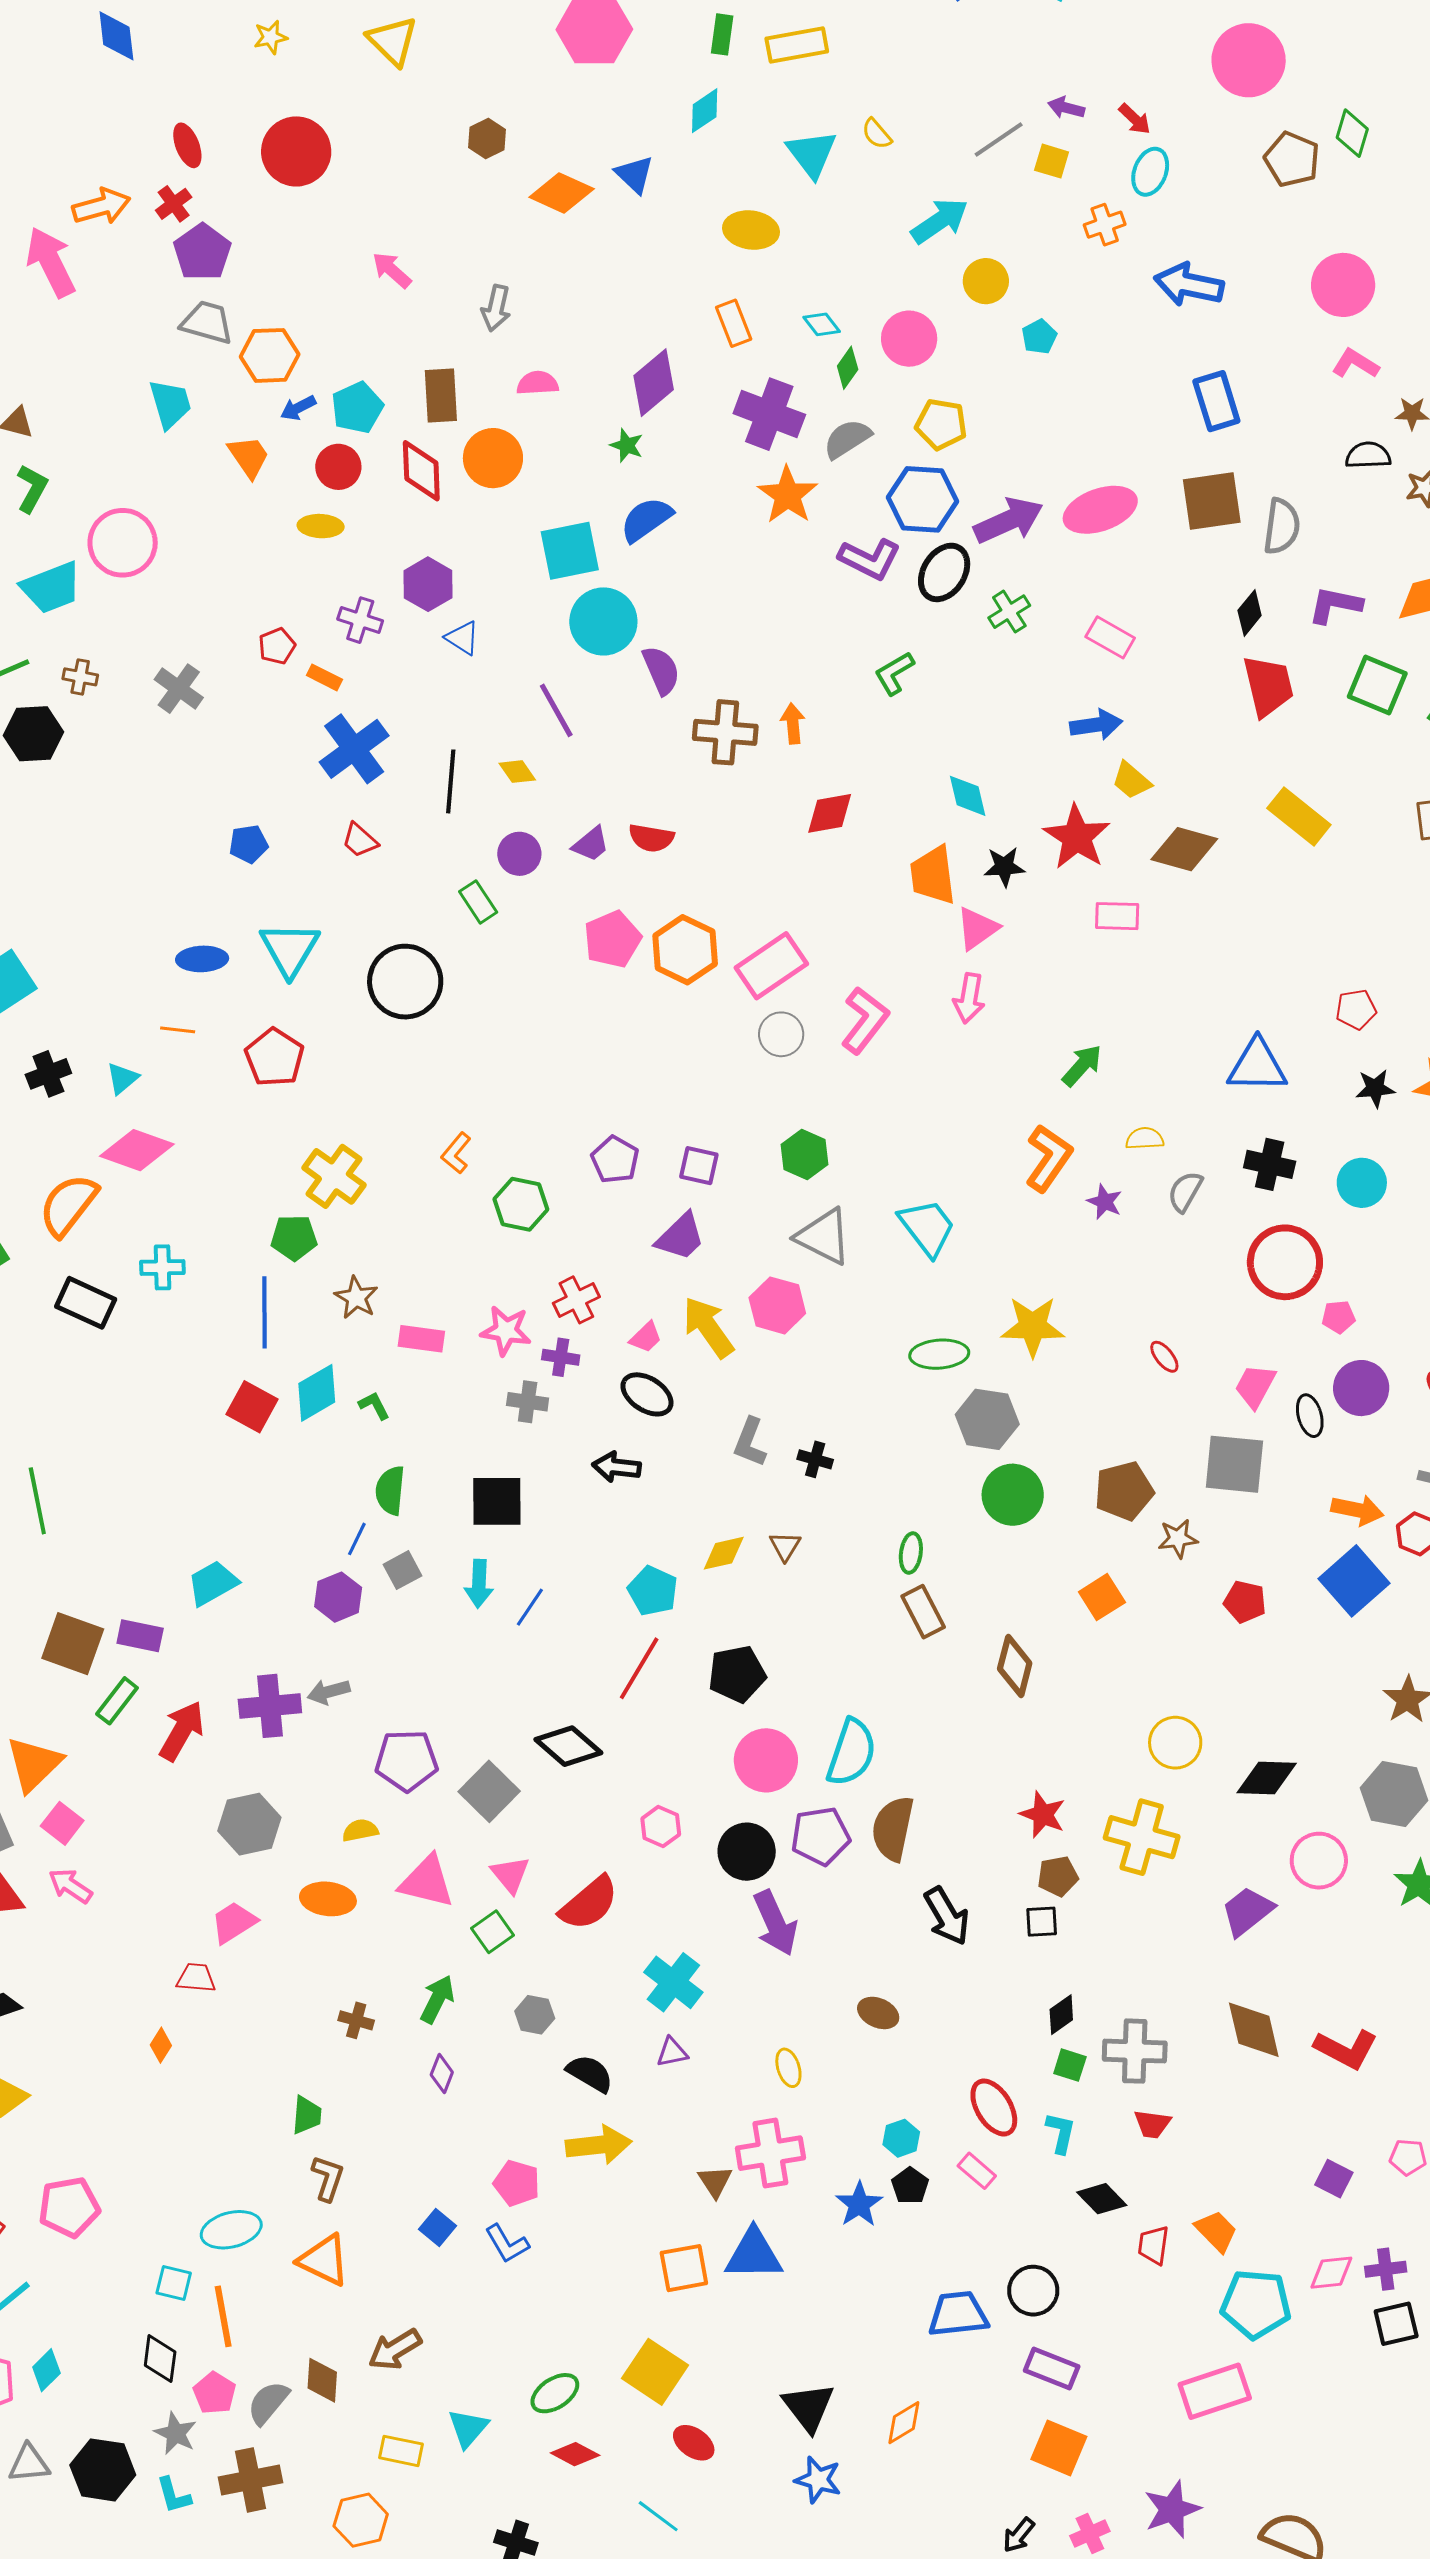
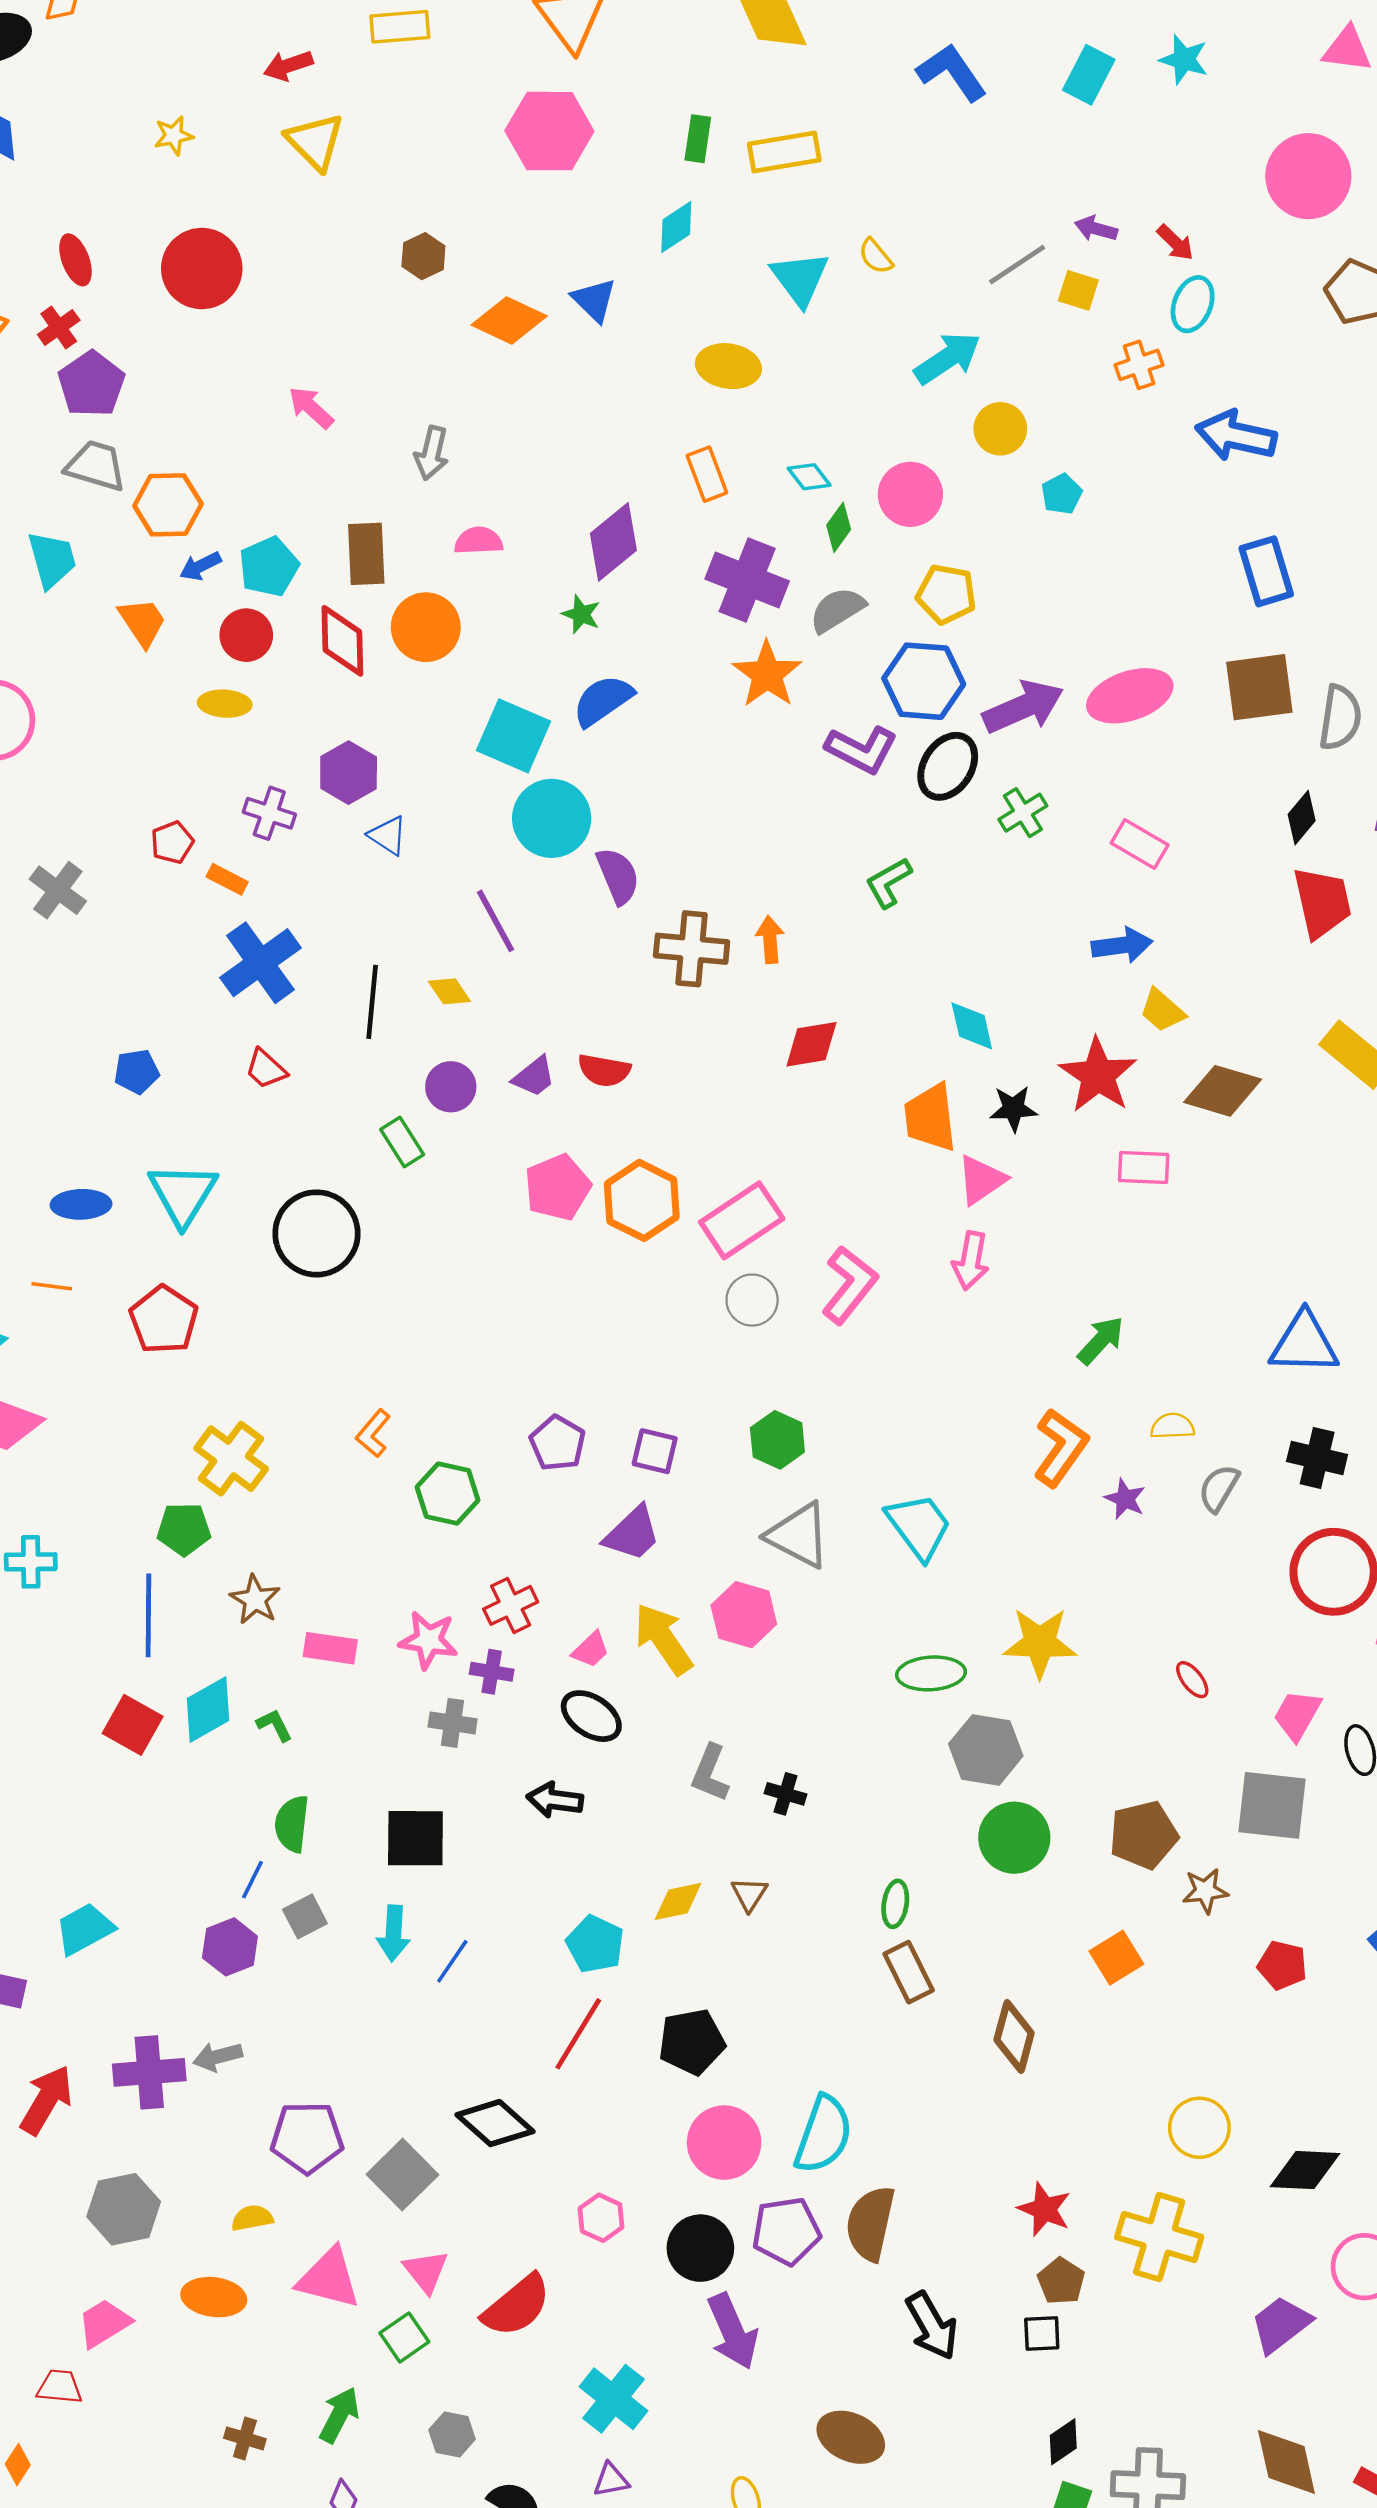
cyan square: (570, 551) -> (513, 736), turned 34
brown pentagon: (1058, 1876) -> (1061, 2281), turned -30
brown ellipse: (878, 2013) -> (851, 2437), size x1.4

